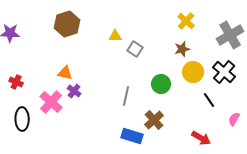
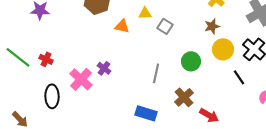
orange triangle: (65, 73) -> (122, 26), moved
blue rectangle: (132, 136) -> (146, 113), moved
red arrow: (201, 138) -> (209, 115), moved

